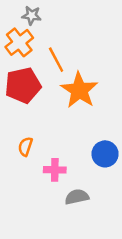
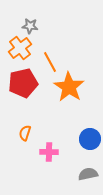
gray semicircle: (77, 197) -> (88, 174), moved

